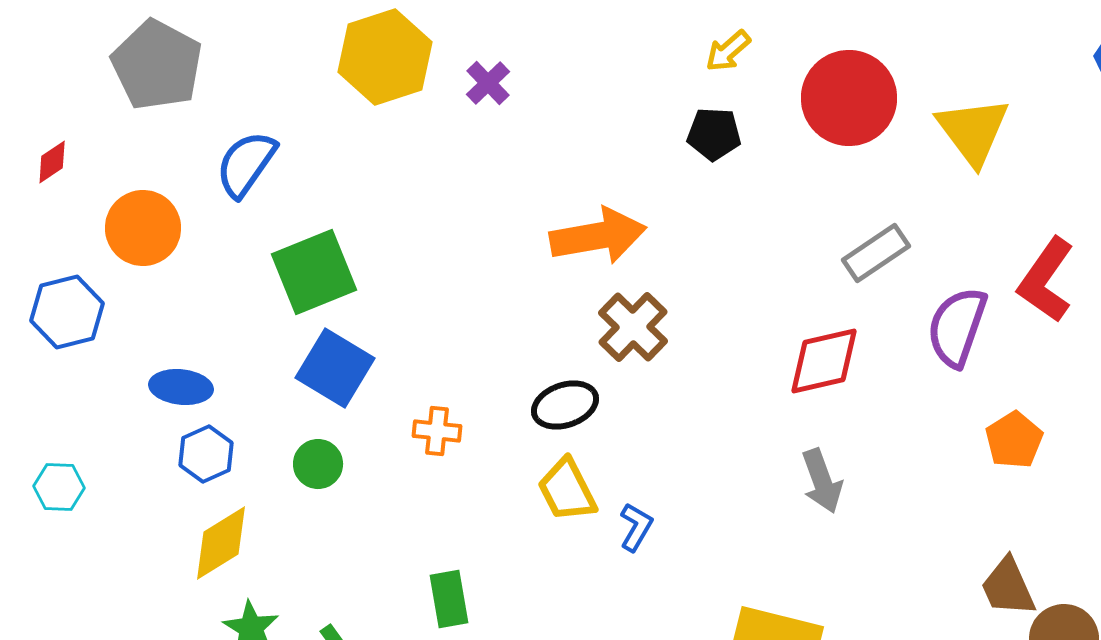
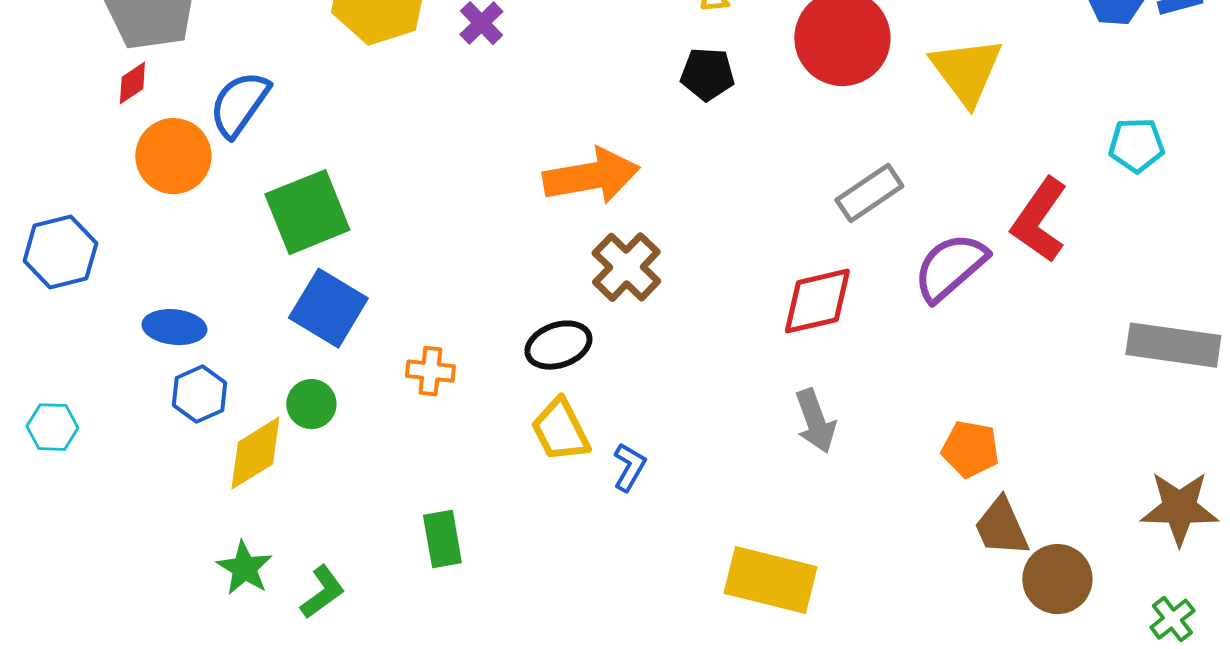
red diamond: (52, 162) -> (132, 83), moved
orange circle: (143, 228) -> (173, 156), moved
purple semicircle: (957, 327) -> (950, 267), turned 30
orange pentagon: (1014, 440) -> (970, 449), moved, turned -30
yellow diamond: (221, 543) -> (255, 453), moved

